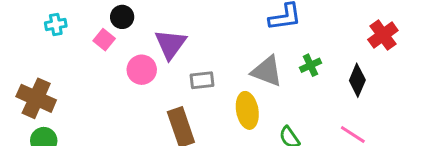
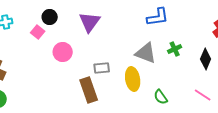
purple triangle: (170, 44) -> (90, 22), moved
gray rectangle: (202, 80) -> (102, 68), moved

